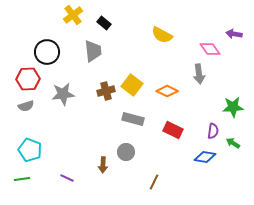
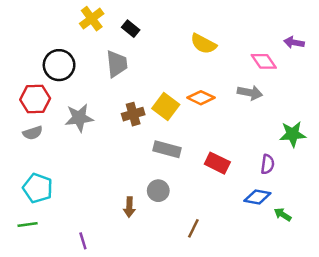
gray arrow: (199, 74) -> (250, 93), turned -72
orange diamond: (167, 91) -> (201, 98), moved
green arrow: (233, 143) -> (283, 215), moved
purple line: (67, 178) -> (83, 241), moved, turned 48

